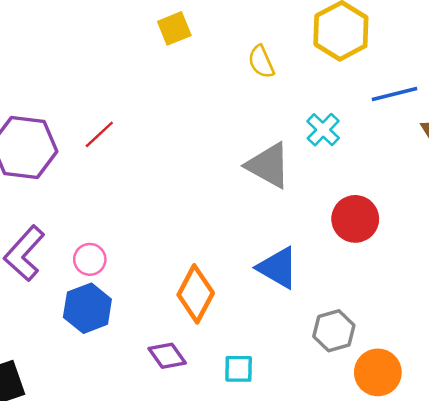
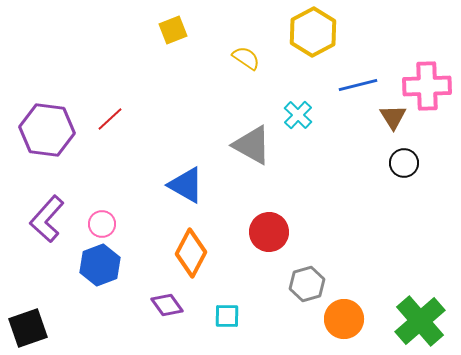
yellow semicircle: (261, 62) -> (246, 58), turned 148
red circle: (355, 219) -> (269, 232), moved
blue triangle: (278, 268) -> (186, 185), moved

